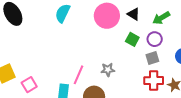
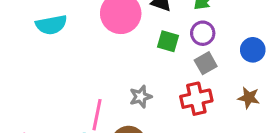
cyan semicircle: (63, 13) -> (51, 25), turned -114
red cross: (154, 81) -> (196, 99), moved

